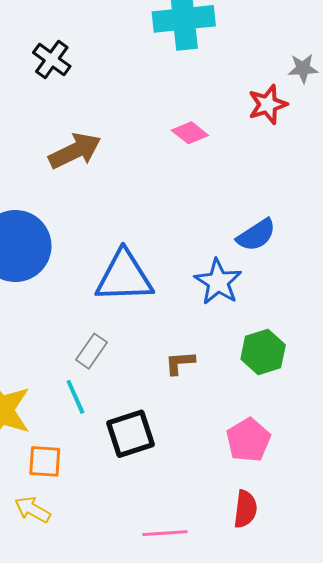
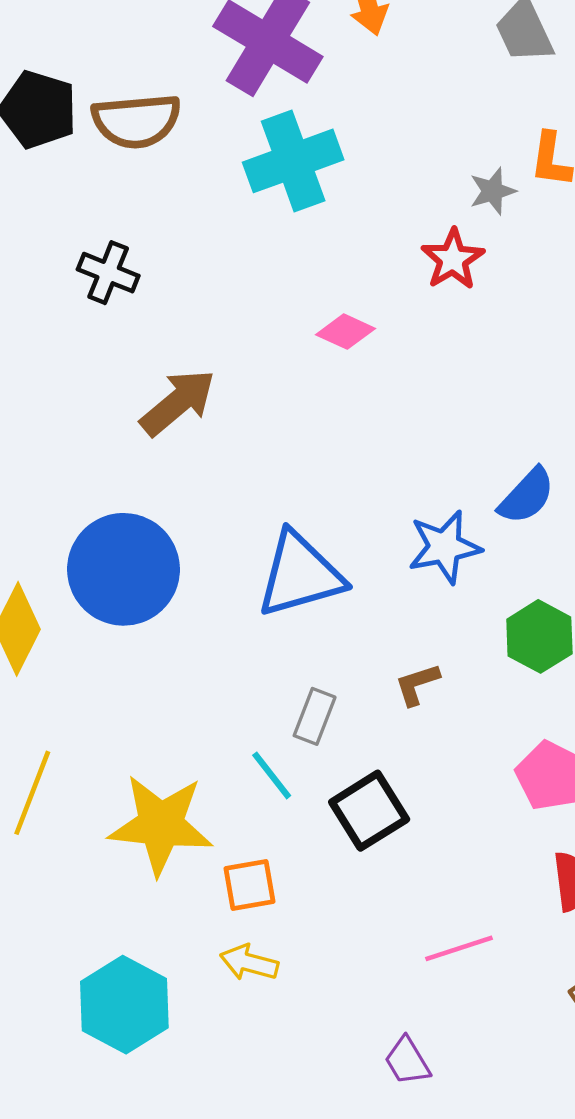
blue semicircle: (256, 235) -> (527, 496), moved
blue star: (218, 282) -> (444, 547), turned -30
gray rectangle: (92, 351) -> (315, 716), moved

